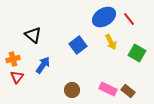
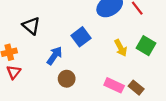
yellow arrow: (111, 42) -> (121, 48), moved
blue arrow: (43, 65) -> (54, 56), moved
brown circle: (72, 90) -> (67, 79), moved

